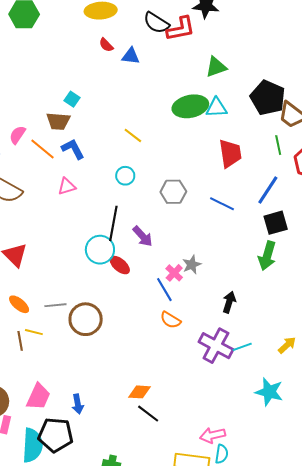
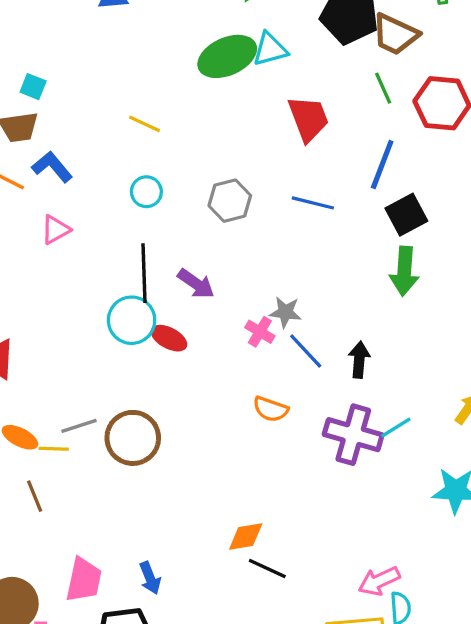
gray star: (192, 265) -> (285, 312), turned -30
blue line: (164, 290) -> (306, 351), moved
yellow line: (34, 332) -> (54, 449), moved

